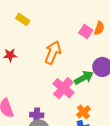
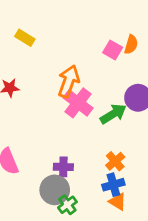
pink cross: (63, 88) -> (78, 103), moved
purple cross: (37, 115) -> (63, 167), moved

